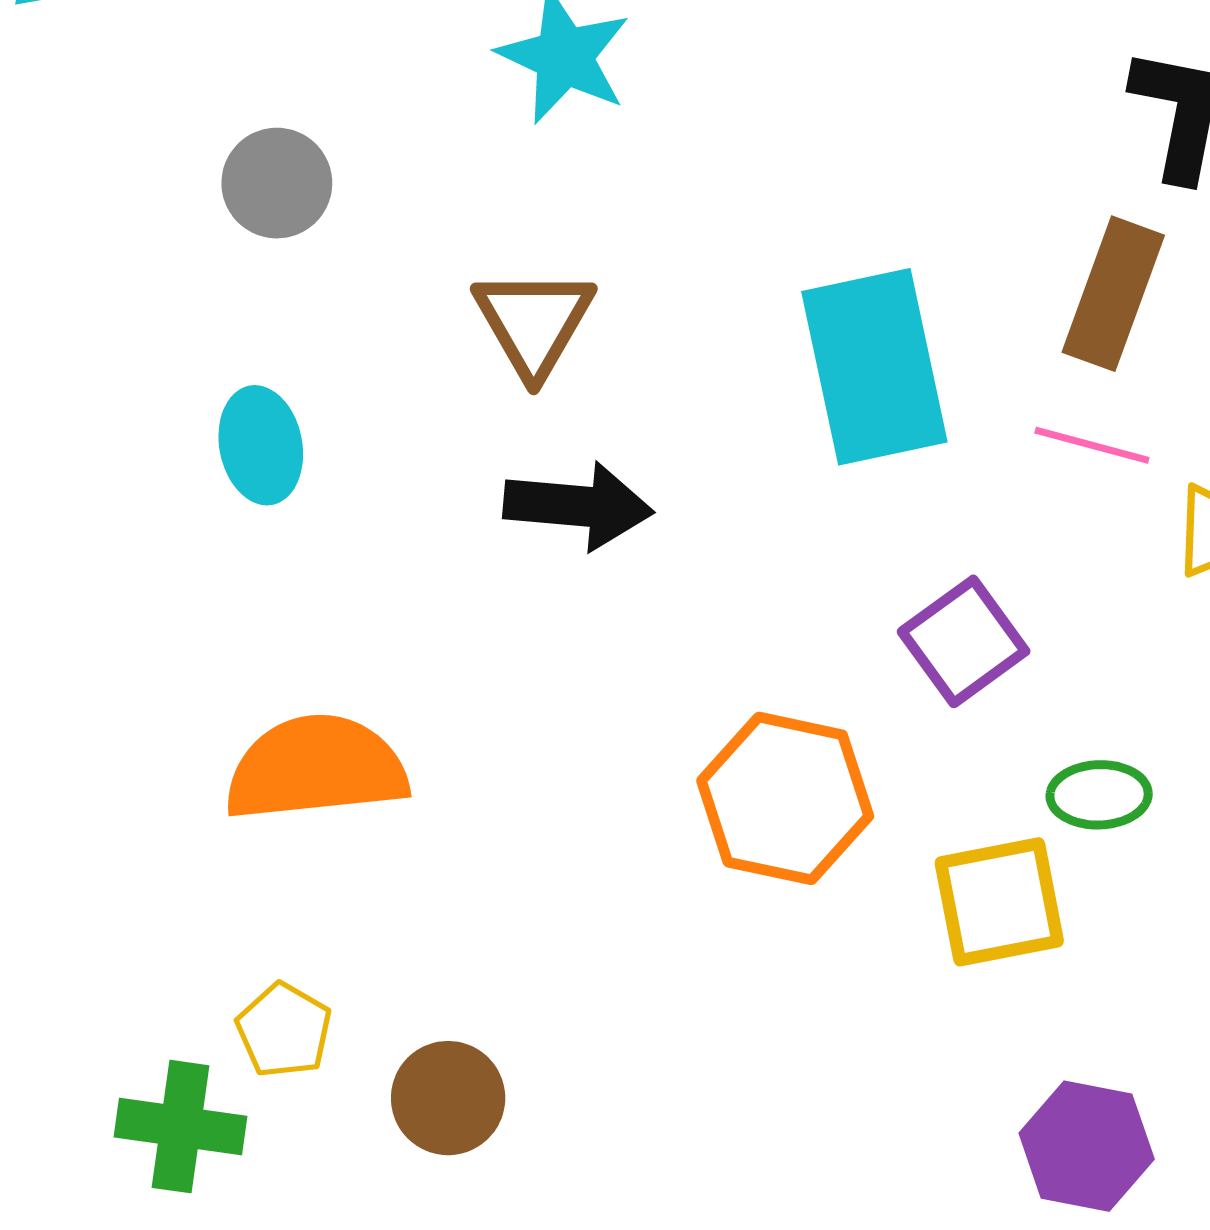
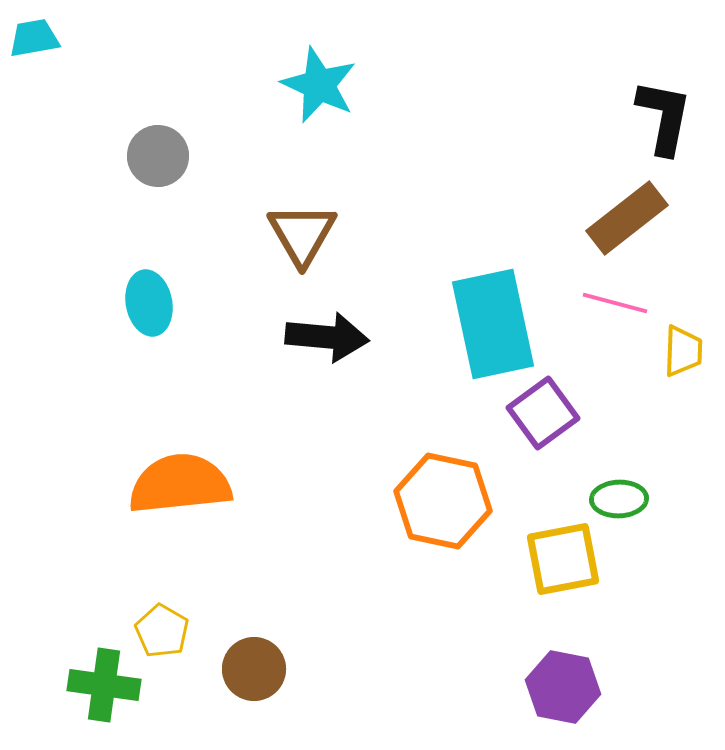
brown rectangle: (1113, 294) -> (627, 218), turned 32
cyan rectangle: (874, 367) -> (493, 324), moved
purple hexagon: (1087, 1146) -> (563, 687), moved

